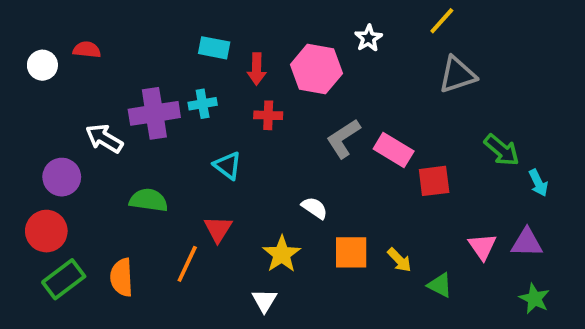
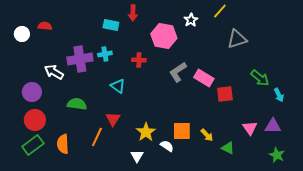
yellow line: (442, 21) -> (220, 11), moved
red arrow: (257, 69) -> (133, 13), moved
white semicircle: (314, 208) -> (167, 146), moved
red circle: (46, 231) -> (35, 120), moved

